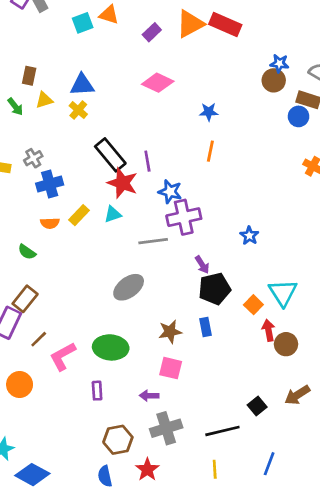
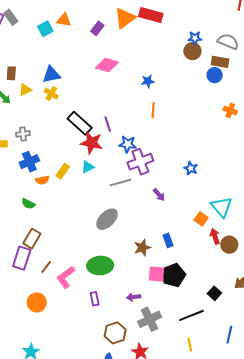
gray cross: (33, 158) -> (23, 134), turned 32
blue cross: (50, 184) -> (29, 162), moved
black pentagon: (215, 289) -> (174, 275), moved
pink square: (171, 368) -> (157, 274), moved

